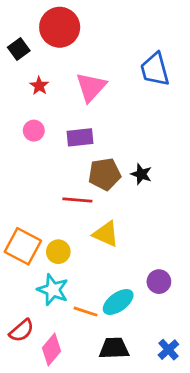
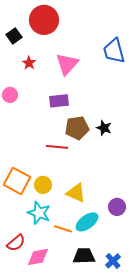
pink circle: (34, 131) -> (10, 95), moved
yellow triangle: (106, 234) -> (76, 193), moved
pink diamond: (51, 350) -> (38, 257), turned 40
blue cross: (168, 350) -> (113, 261), moved

